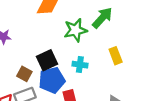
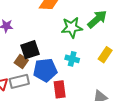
yellow rectangle: (116, 56) -> (105, 55), turned 49
black square: (47, 60) -> (30, 50), moved

